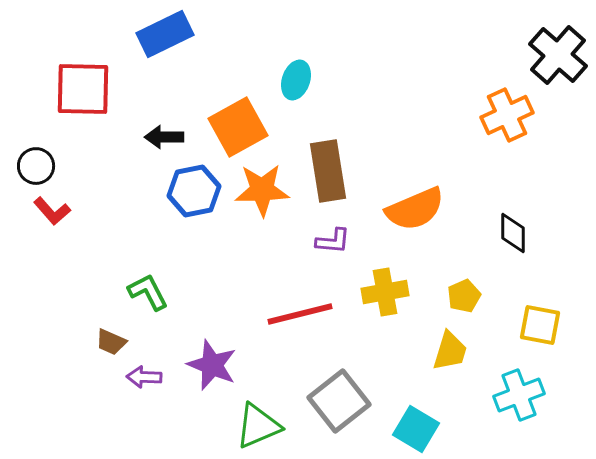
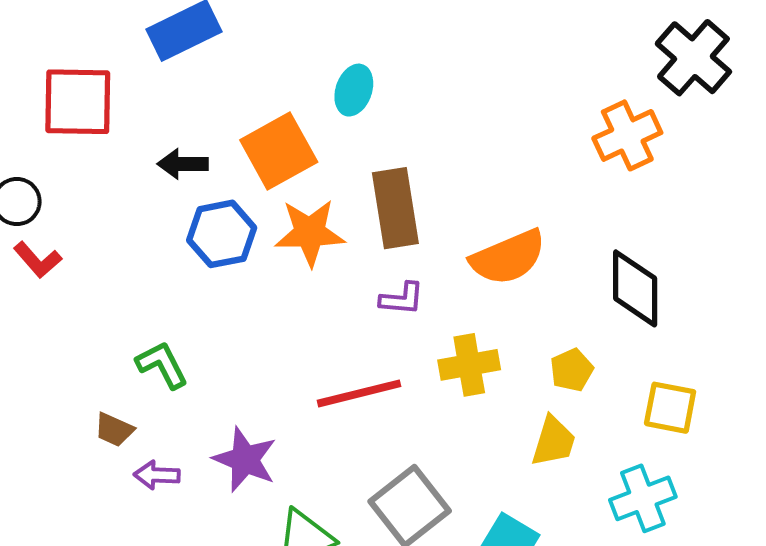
black diamond: (513, 233) -> (635, 288), size x1.5

